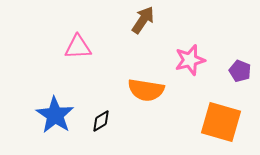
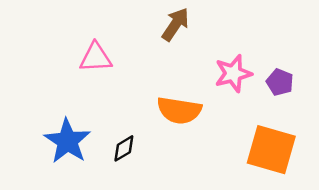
purple pentagon: (240, 71) -> (280, 82), moved

